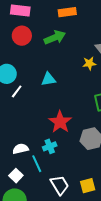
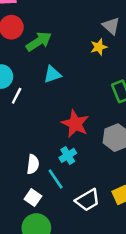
green arrow: (55, 37) -> (39, 41), moved
white semicircle: (21, 149) -> (33, 164), turned 119
white trapezoid: (60, 185) -> (88, 200), turned 100

